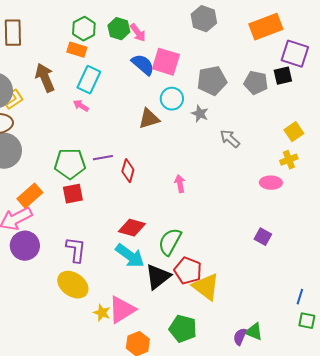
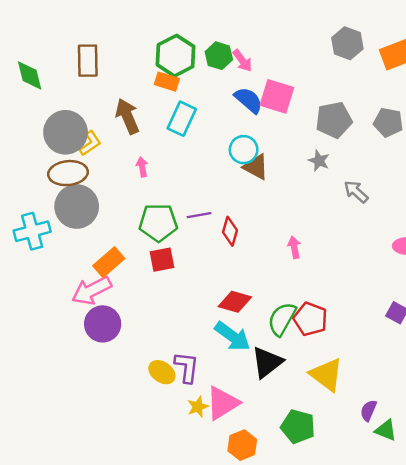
gray hexagon: (204, 19) -> (347, 43), moved
green hexagon: (84, 29) -> (176, 56), size x1.4
cyan circle: (172, 99) -> (244, 150), moved
pink arrow: (81, 106) -> (142, 167), moved, turned 49
brown triangle: (149, 119) -> (256, 167), turned 45
purple L-shape: (76, 250) -> (187, 367), moved
red pentagon: (188, 271) -> (310, 319), moved
yellow ellipse: (73, 285) -> (162, 372), size x0.7
yellow star: (102, 313) -> (198, 407), turned 30
purple semicircle: (240, 337) -> (368, 410), moved

